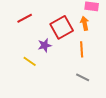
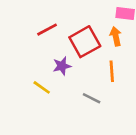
red line: (25, 18) -> (47, 30), moved
gray line: (83, 77) -> (92, 98), moved

